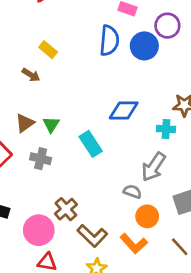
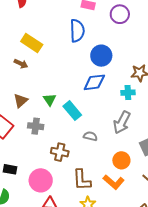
blue circle: (144, 46) -> (101, 56), moved
yellow rectangle: (48, 50) -> (32, 43), size x1.5
green triangle: (51, 124) -> (50, 100), moved
gray semicircle: (132, 192) -> (90, 136), moved
brown cross: (66, 209) -> (60, 152), moved, turned -30
brown L-shape: (92, 236) -> (82, 180), turned 50

